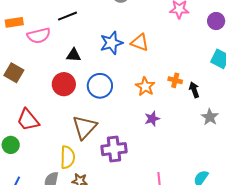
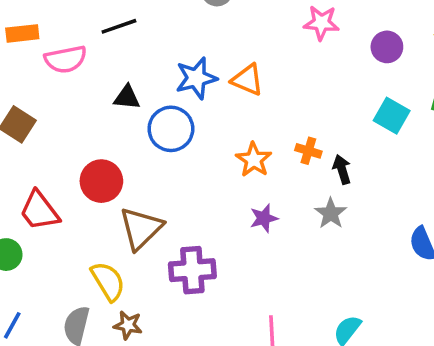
red circle: (64, 84) -> (101, 181), moved
blue circle: (100, 86) -> (171, 129), moved
gray star: (210, 117) -> (331, 213), moved
yellow semicircle: (68, 157) -> (108, 281), turned -35

